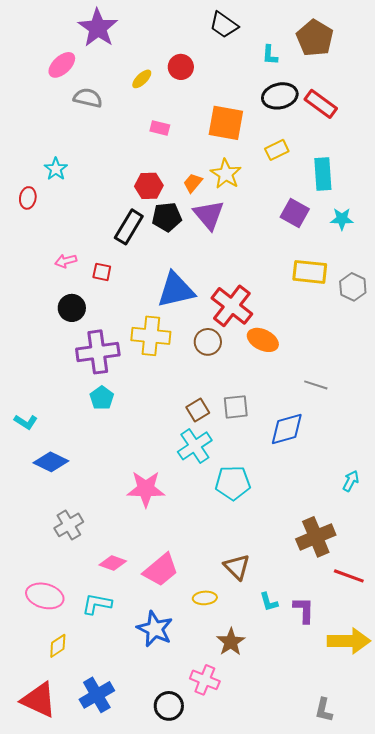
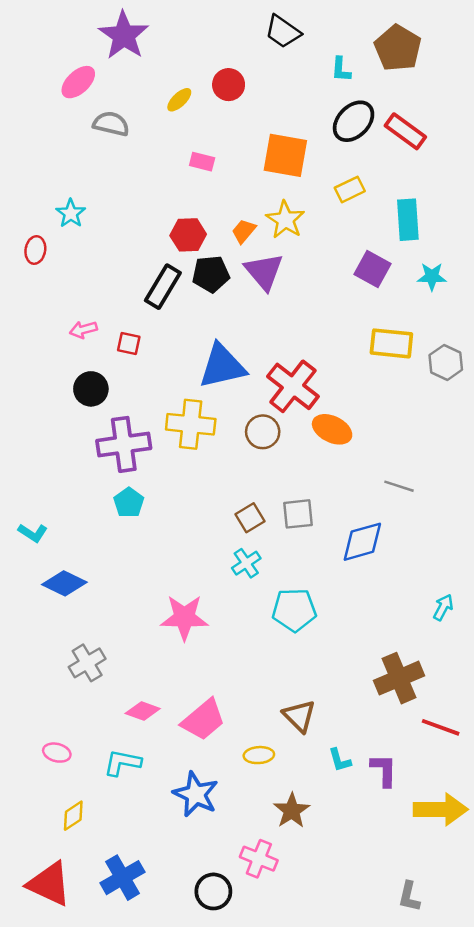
black ellipse: (280, 96) -> (354, 121), turned -32
cyan cross: (195, 446) -> (246, 563), size x0.7
pink ellipse: (45, 596) -> (57, 753), size x0.6

